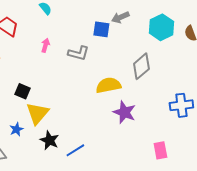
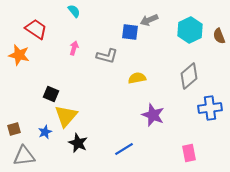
gray diamond: (141, 66) -> (189, 76), moved
yellow semicircle: (108, 85) -> (137, 78), moved, size x0.7
blue line: (75, 150) -> (124, 149), moved

